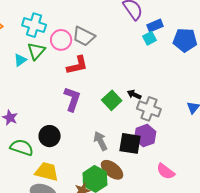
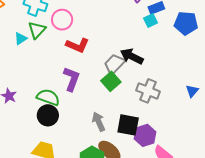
gray trapezoid: (84, 36) -> (114, 64), moved, turned 105
red L-shape: (77, 65) -> (77, 45), turned 35
black arrow: (134, 95) -> (132, 56), moved, size x1.6
purple hexagon: (145, 136) -> (145, 135), moved
green semicircle: (22, 147) -> (48, 97), moved

